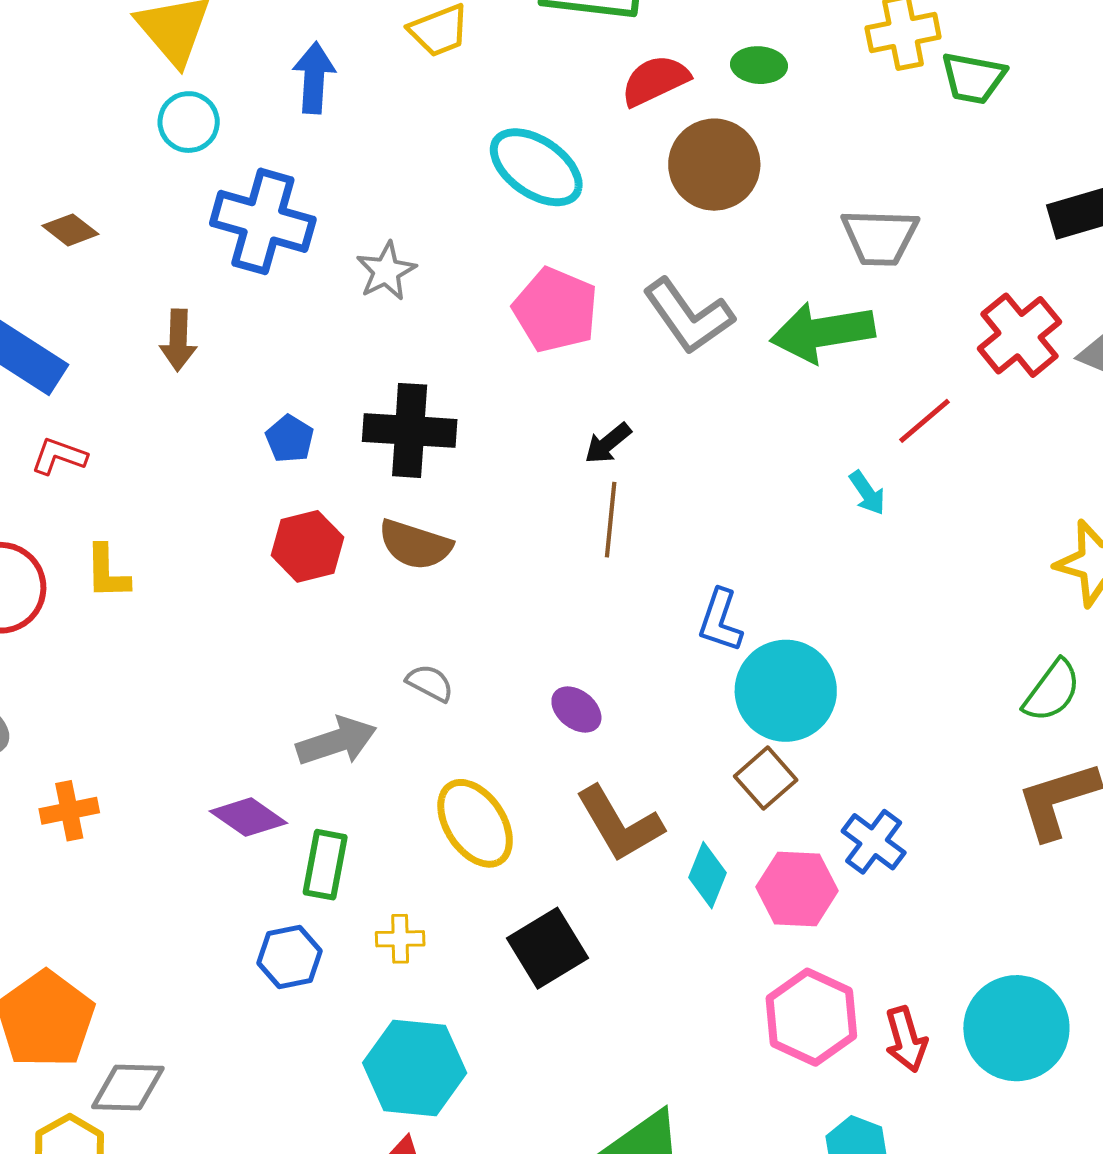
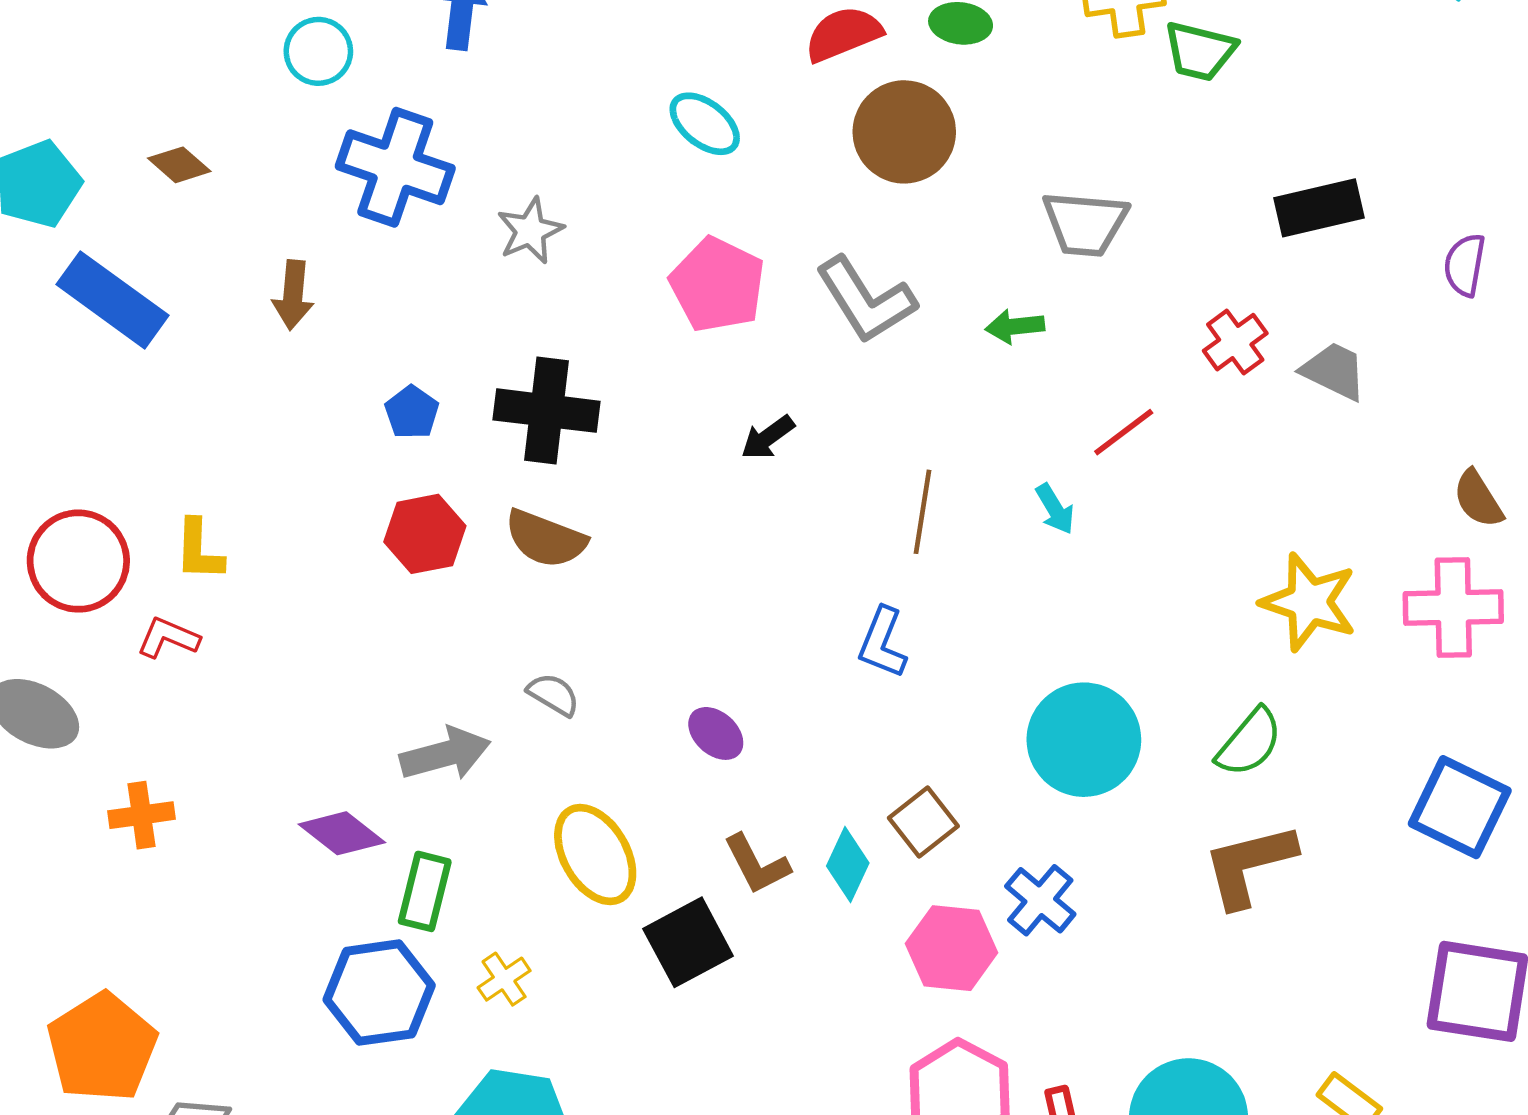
cyan ellipse: (536, 167) -> (705, 124), size x0.7
green arrow: (822, 332) -> (1015, 326), size x0.5
red cross: (1019, 335) -> (1235, 342), size x0.7
red L-shape: (59, 456) -> (168, 638), moved
brown line: (611, 520) -> (923, 512), moved
cyan circle: (786, 691) -> (1084, 740), moved
brown L-shape: (619, 824) -> (757, 864), size x0.7
cyan diamond: (708, 875) -> (848, 865), moved
yellow cross: (400, 939) -> (504, 979), turned -36
black square: (548, 948) -> (688, 942), moved
blue hexagon: (290, 957) -> (379, 993), size x1.5

